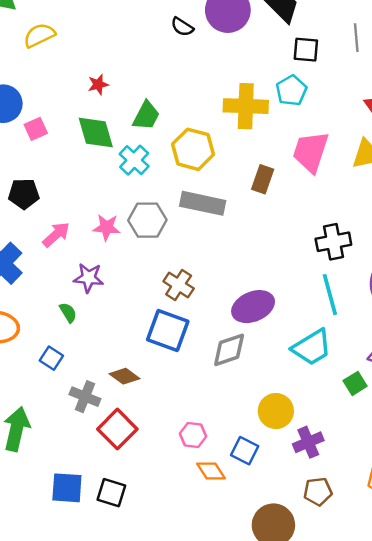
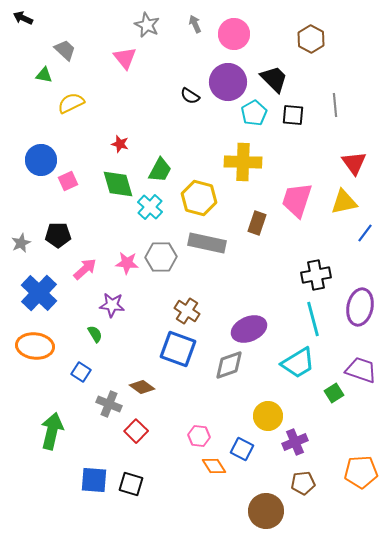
red star: (98, 84) -> (120, 144), turned 30
cyan pentagon: (291, 90) -> (254, 113), moved
red square: (117, 429) -> (136, 431), size x0.7

